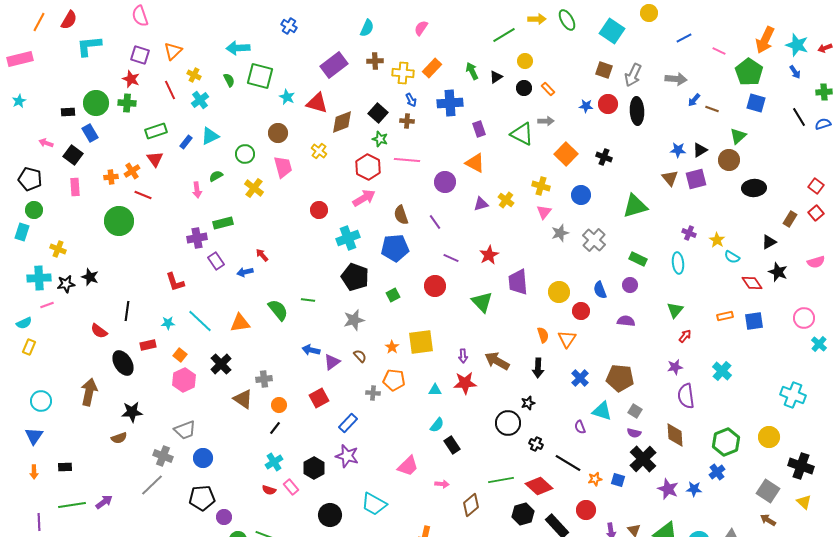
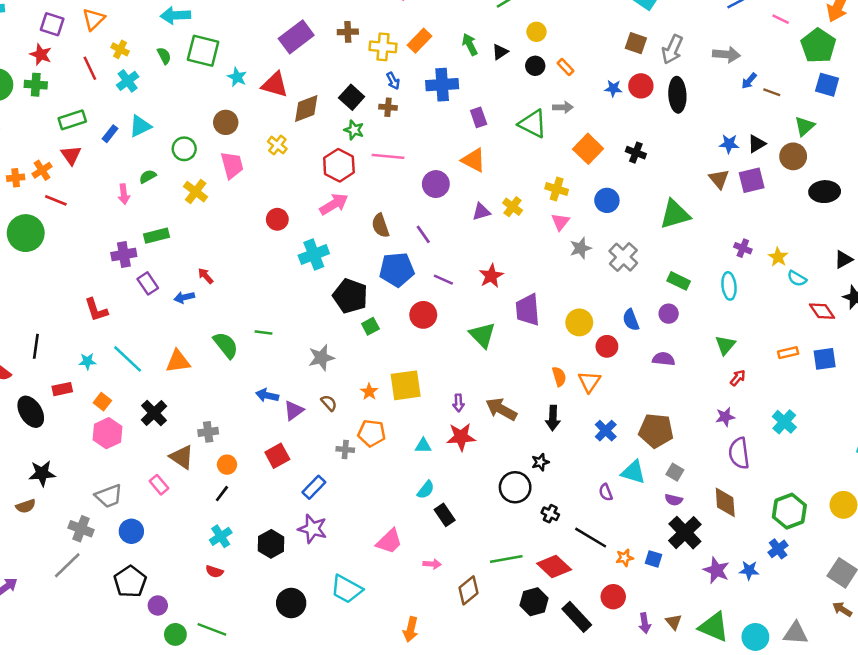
blue pentagon: (395, 248) -> (397, 270), moved
black pentagon: (355, 277) -> (350, 296), moved
pink rectangle: (291, 487) -> (159, 485), moved
black pentagon: (202, 498) -> (130, 582), turned -30

